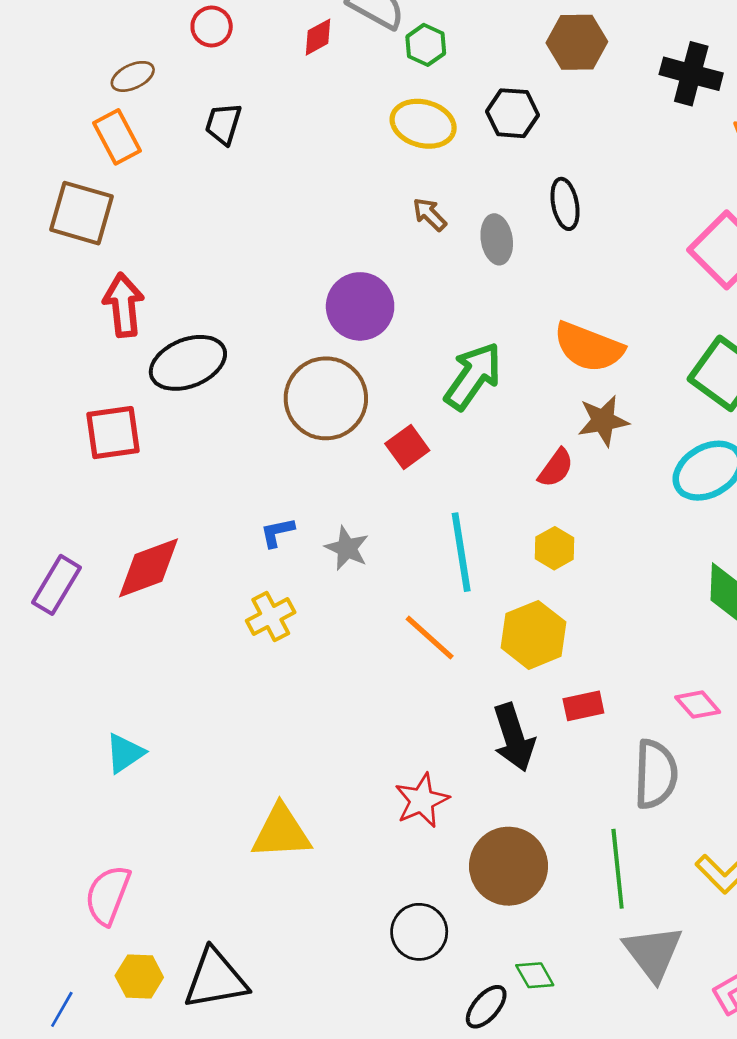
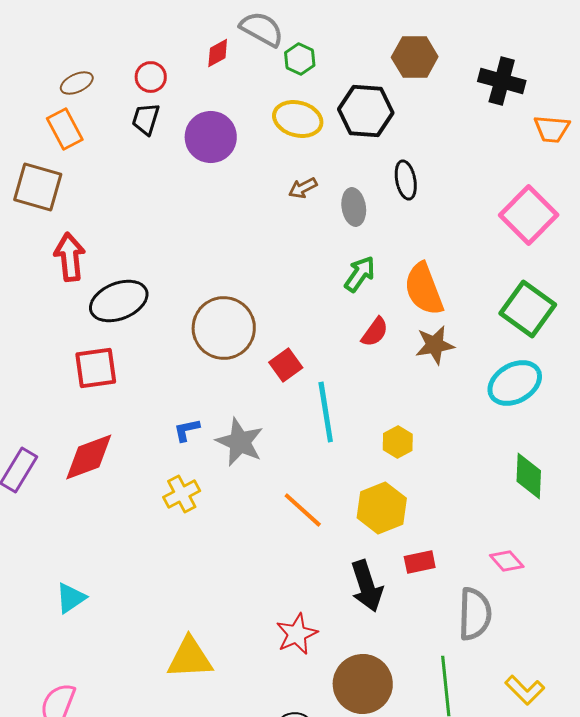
red circle: (212, 27) -> (151, 77), moved
black hexagon: (512, 113) -> (366, 111), size x1.4
brown arrow: (430, 214) -> (303, 188), turned -72
purple circle: (360, 306) -> (211, 137), moved
orange semicircle: (589, 347) -> (424, 289), turned 48
green arrow: (473, 376) -> (360, 274), moved, size x0.7
red square: (113, 433) -> (96, 368), moved
red semicircle: (556, 468) -> (375, 332), moved
gray star: (347, 548) -> (240, 442), size x1.4
cyan line: (461, 552) -> (326, 412), moved

